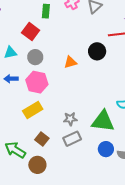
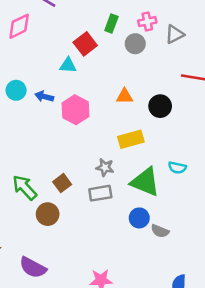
black circle: (97, 51) -> (160, 106), moved
cyan triangle: (10, 53) -> (68, 65), moved
gray circle: (35, 57) -> (135, 44), moved
yellow rectangle: (33, 110) -> (131, 139), moved

